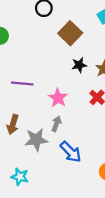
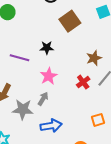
black star: (79, 65) -> (47, 48), moved
blue arrow: (71, 152) -> (51, 126), turned -65

